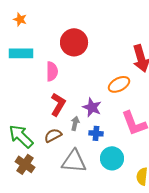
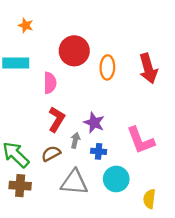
orange star: (20, 19) -> (26, 25), moved
orange ellipse: (119, 84) -> (107, 67), moved, turned -60
brown cross: (25, 164) -> (20, 186), turned -30

